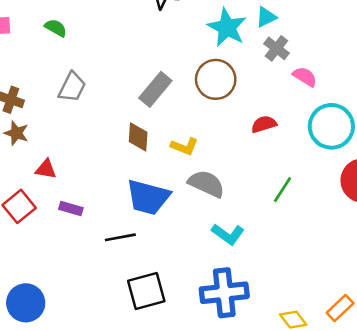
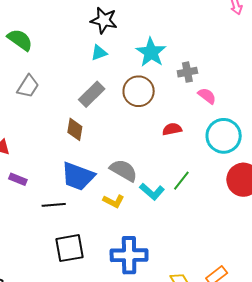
cyan triangle: (266, 17) -> (99, 53), moved
green semicircle: (56, 28) -> (20, 40), size x1.5
gray cross: (276, 48) -> (187, 72), turned 36
yellow L-shape: (184, 146) -> (114, 201), moved
cyan L-shape: (228, 234) -> (152, 192), moved

